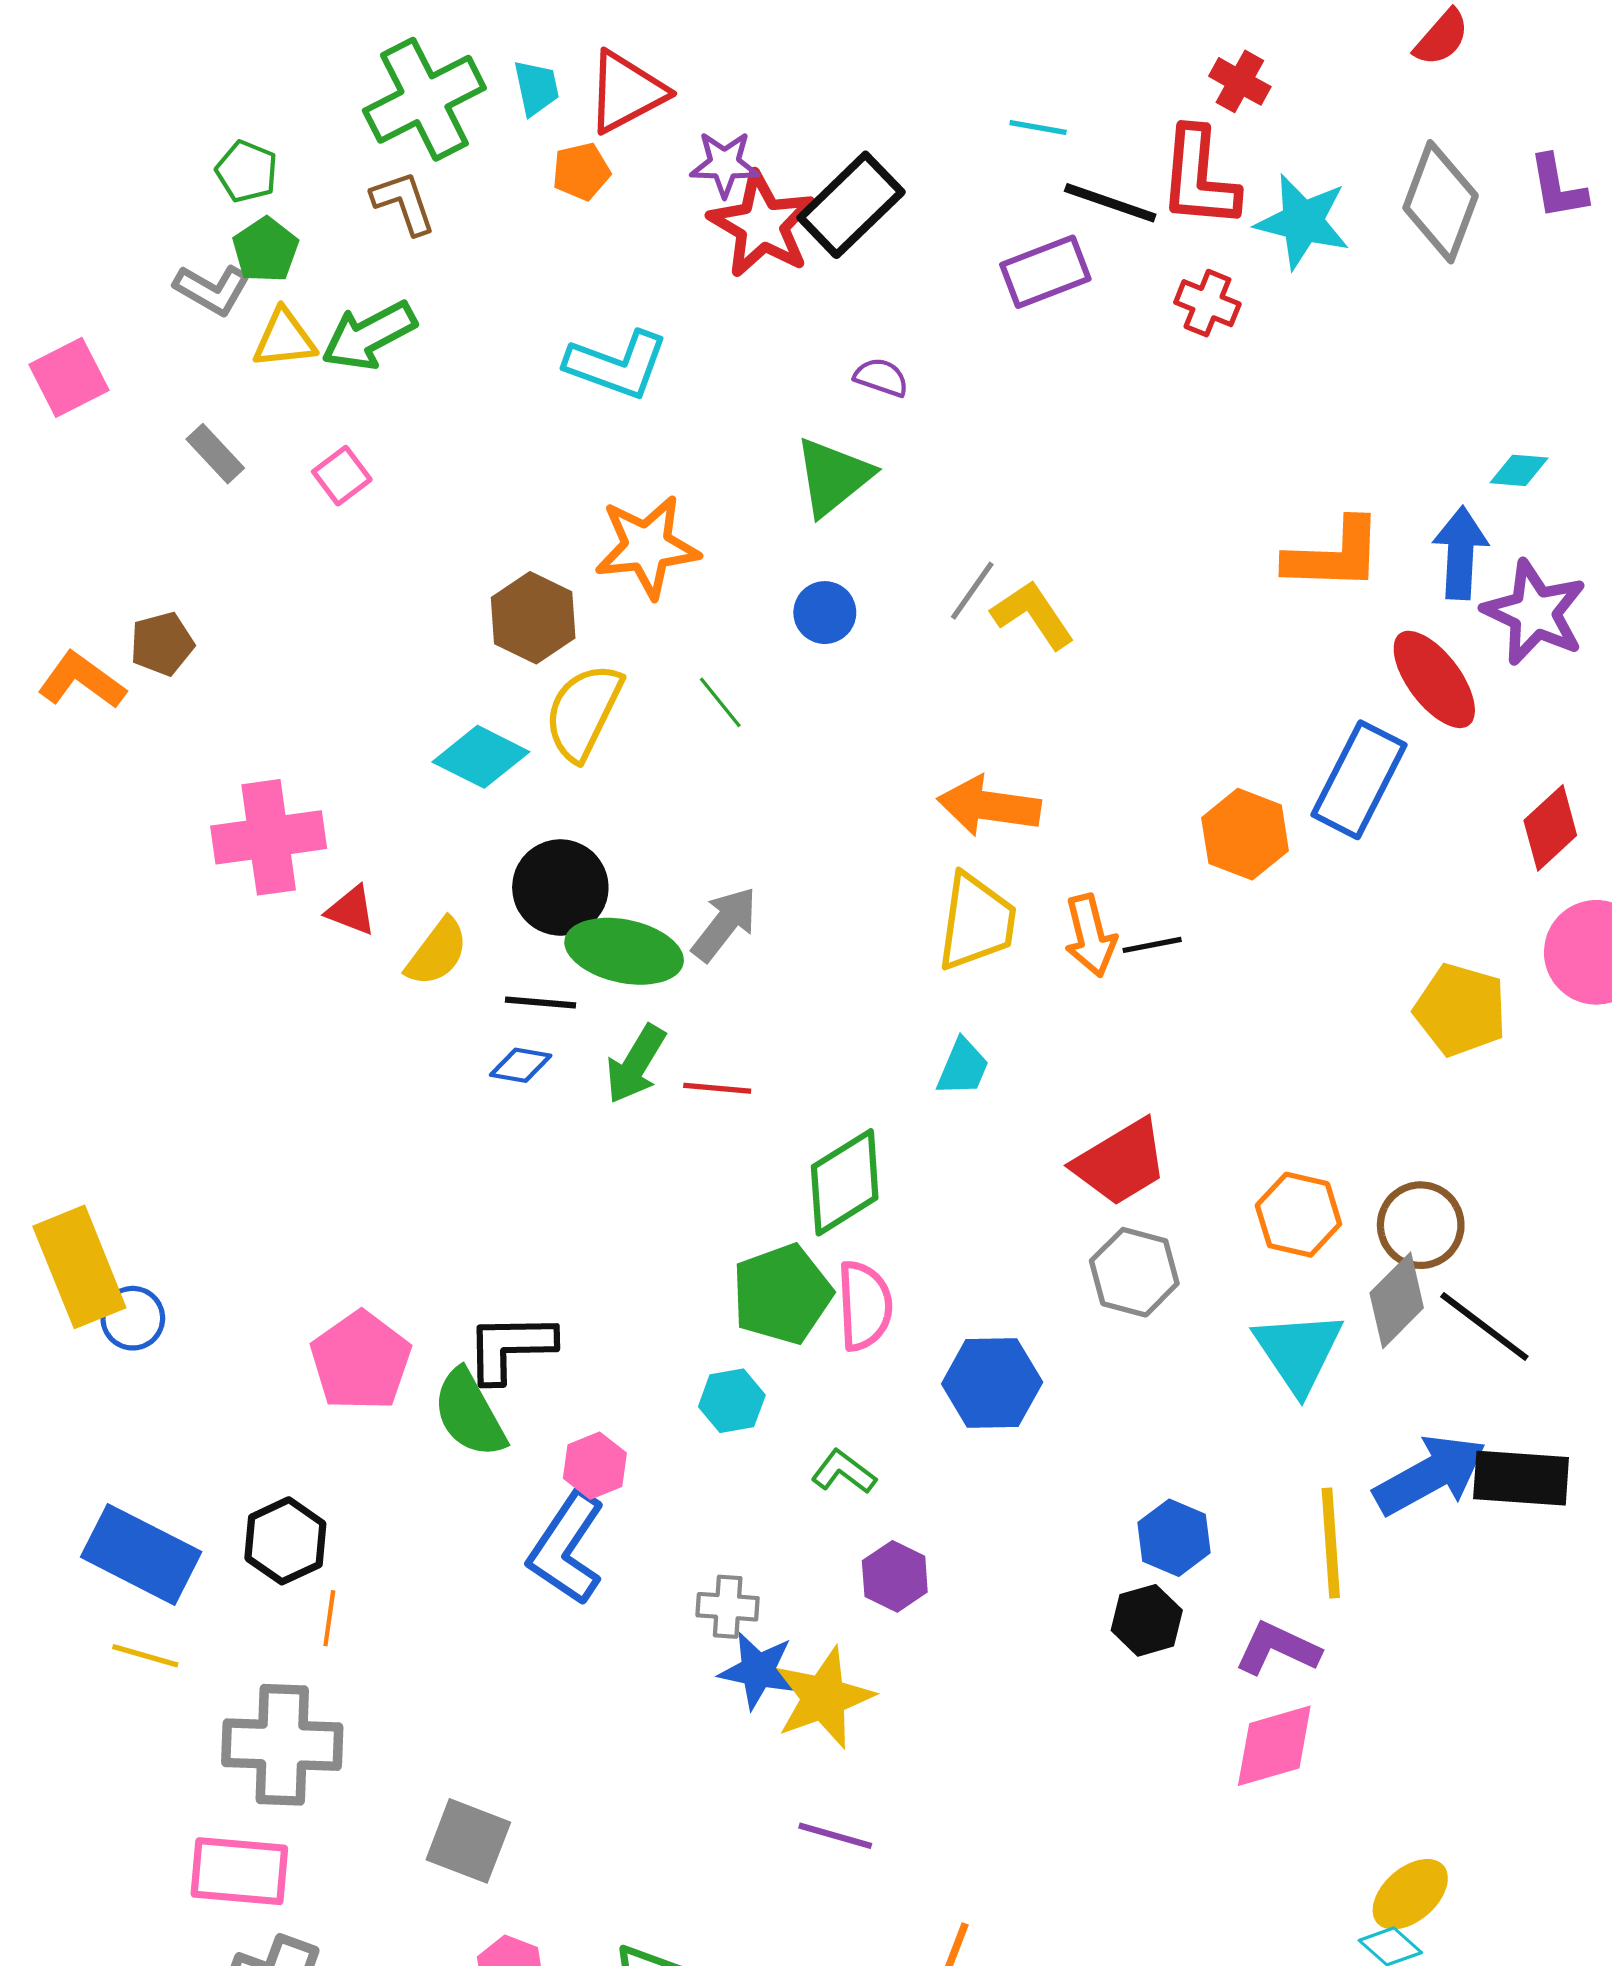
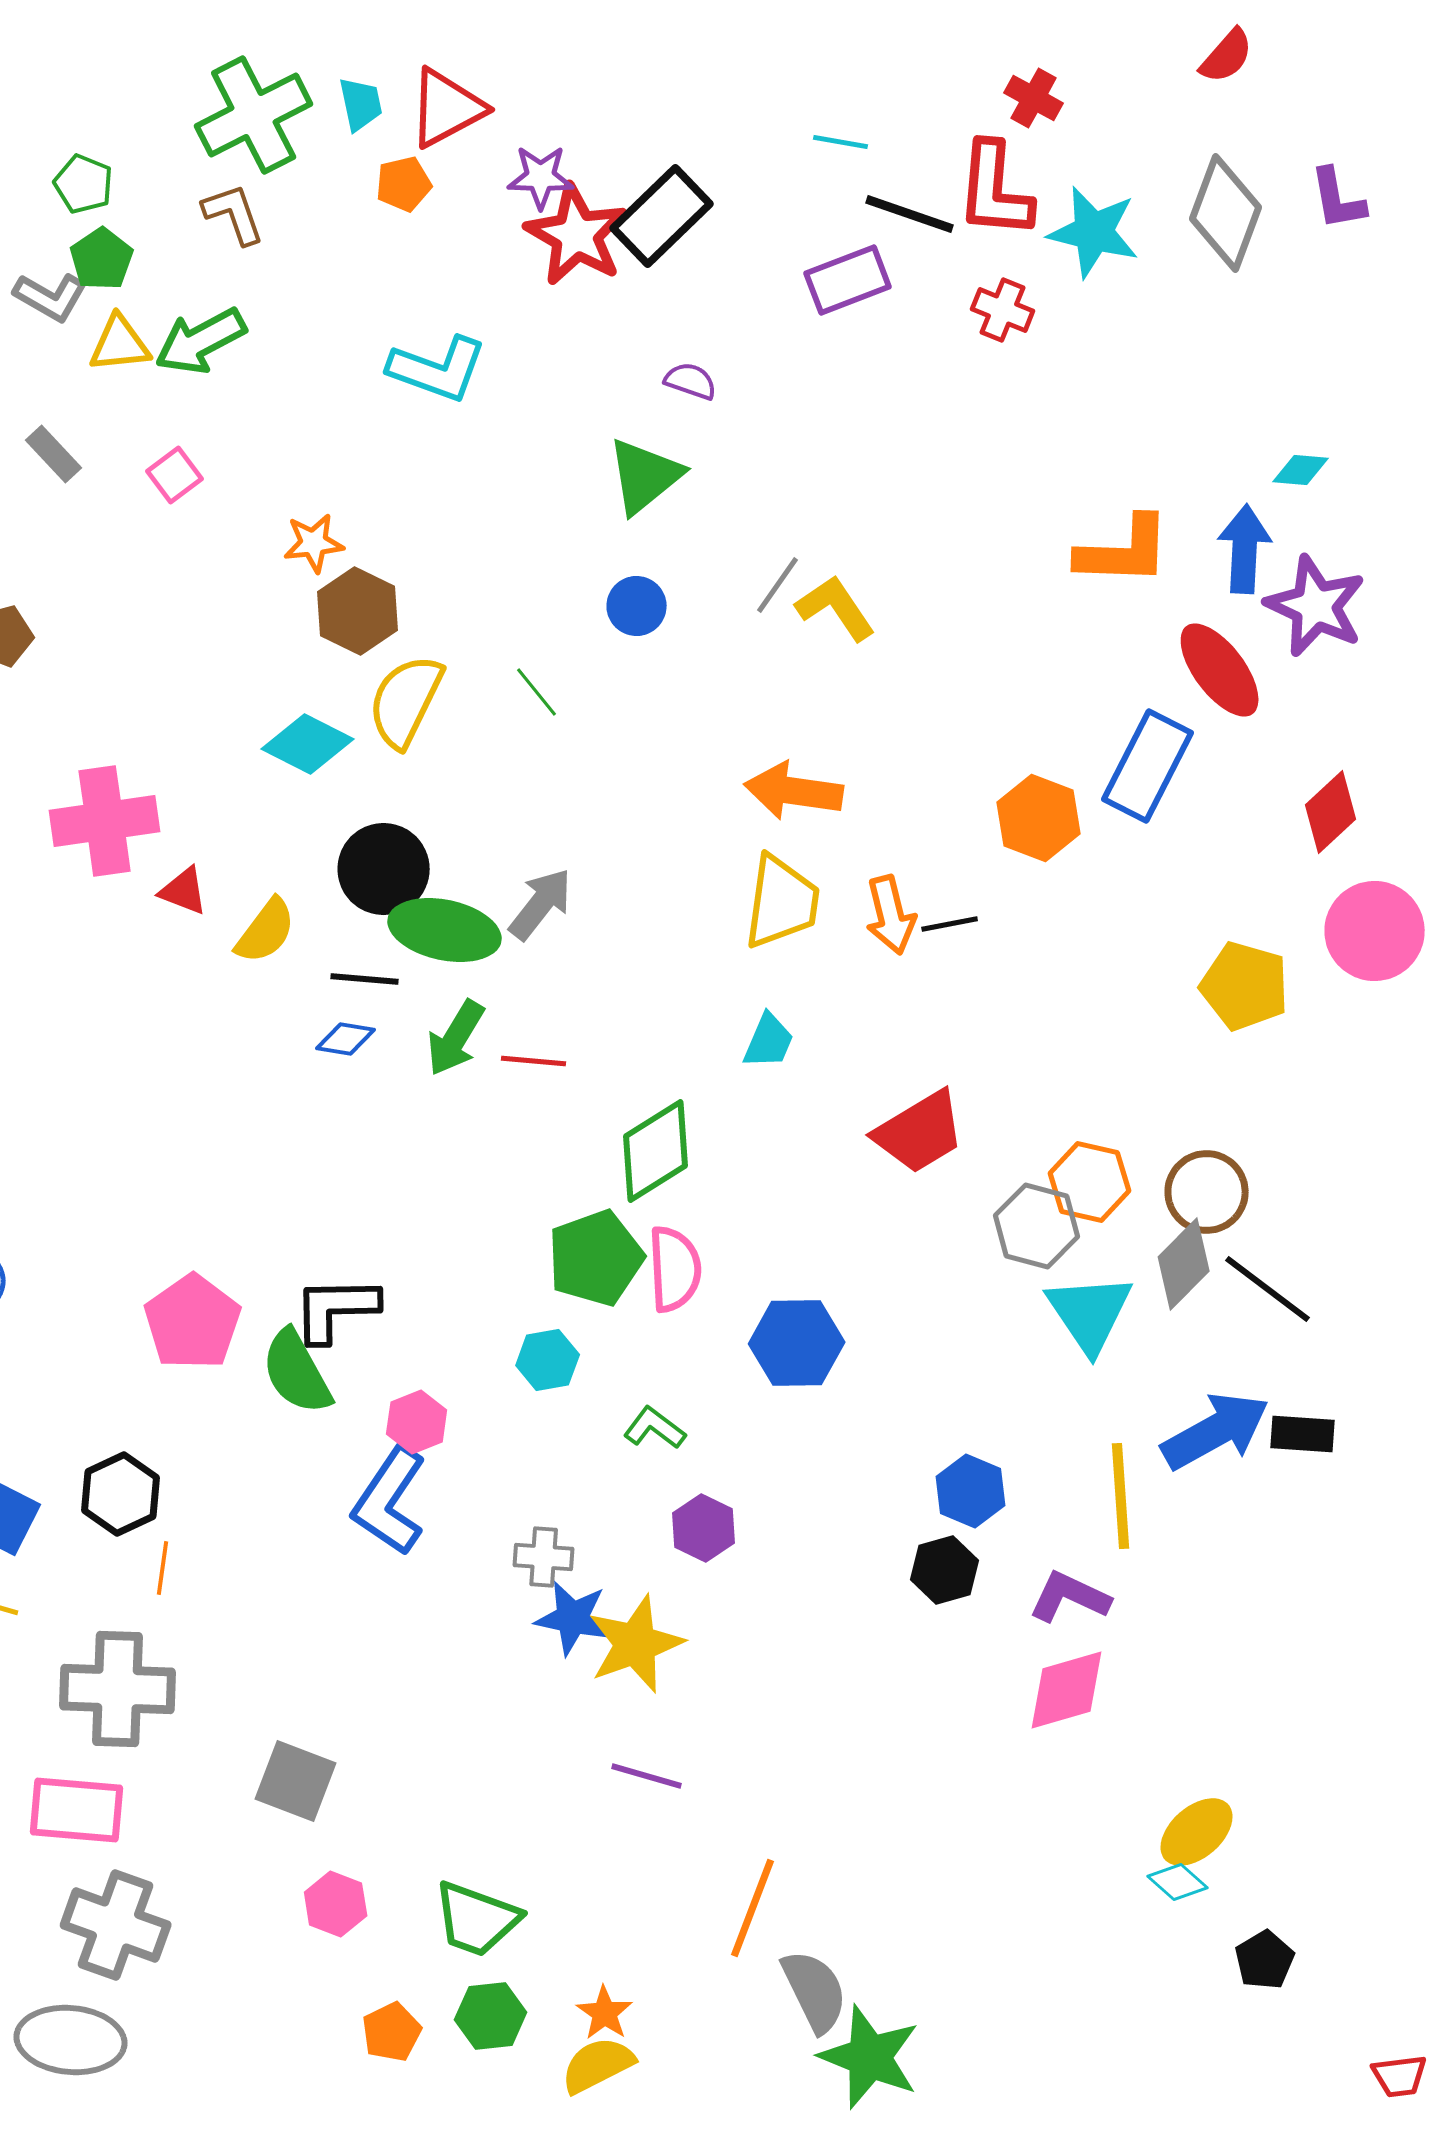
orange star: (647, 547) -> (314, 543), moved, size x0.6
gray hexagon: (1134, 1272) -> (1037, 1226), moved
black rectangle: (1521, 1478) -> (1303, 1434), size x0.7

